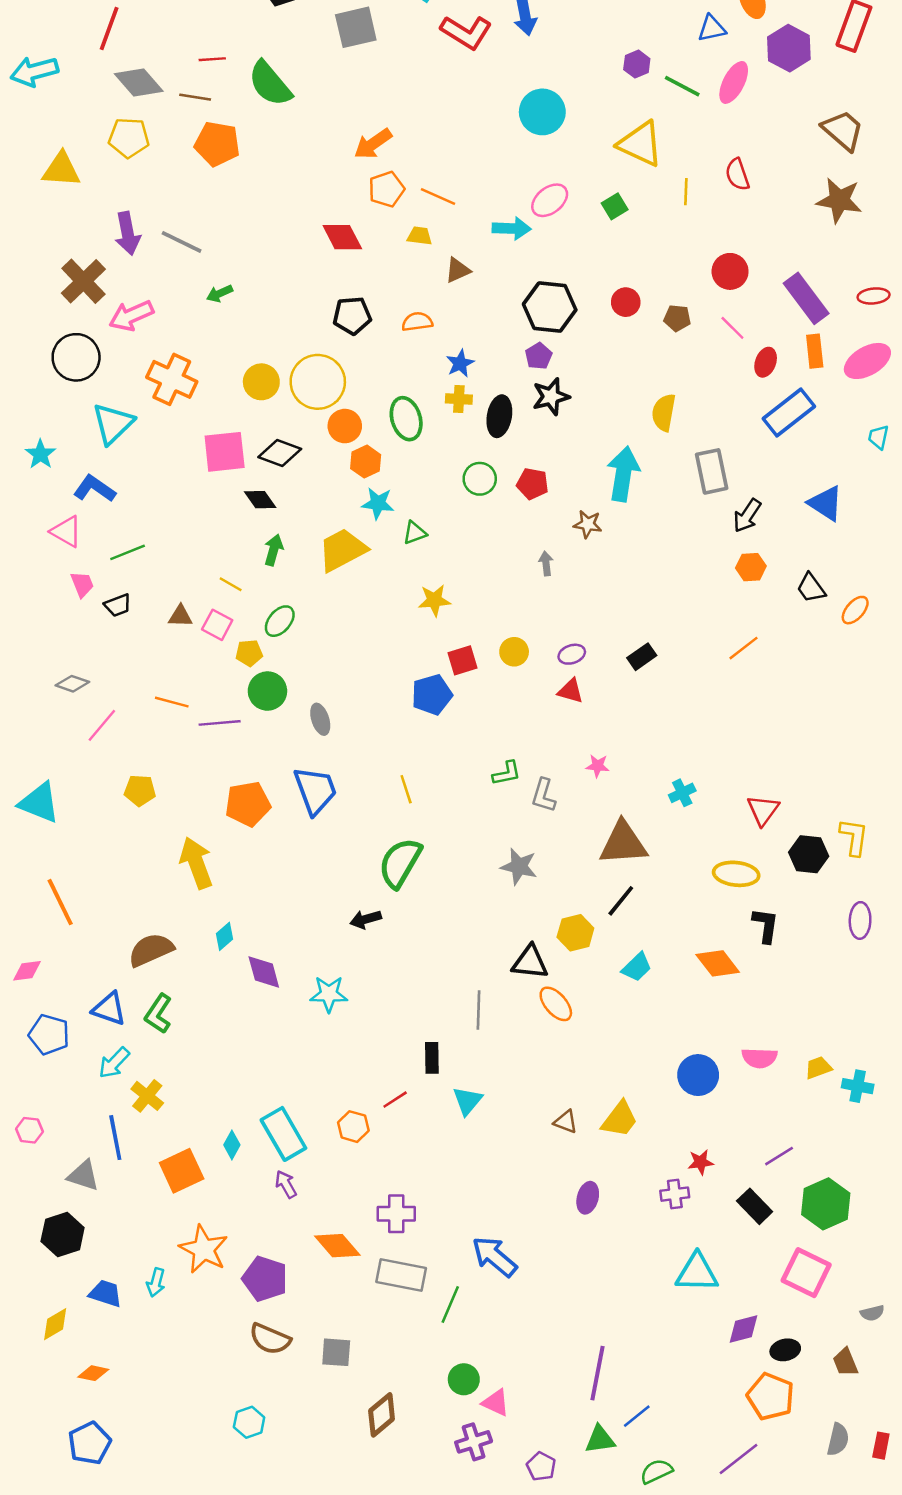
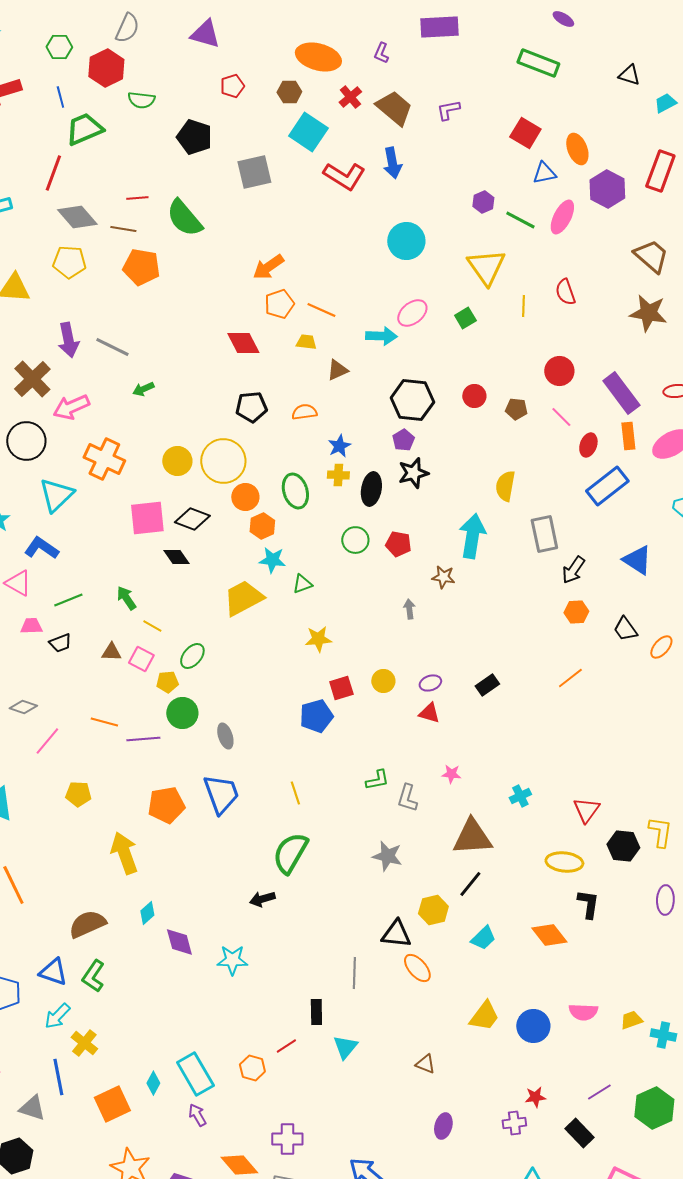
yellow triangle: (640, 144) -> (486, 267), turned 30
green arrow: (274, 550) -> (126, 598), moved, turned -50
pink trapezoid: (82, 584) -> (31, 626), turned -70
yellow trapezoid: (620, 1119) -> (484, 1016), moved
green hexagon: (826, 1204) -> (654, 1108), moved

